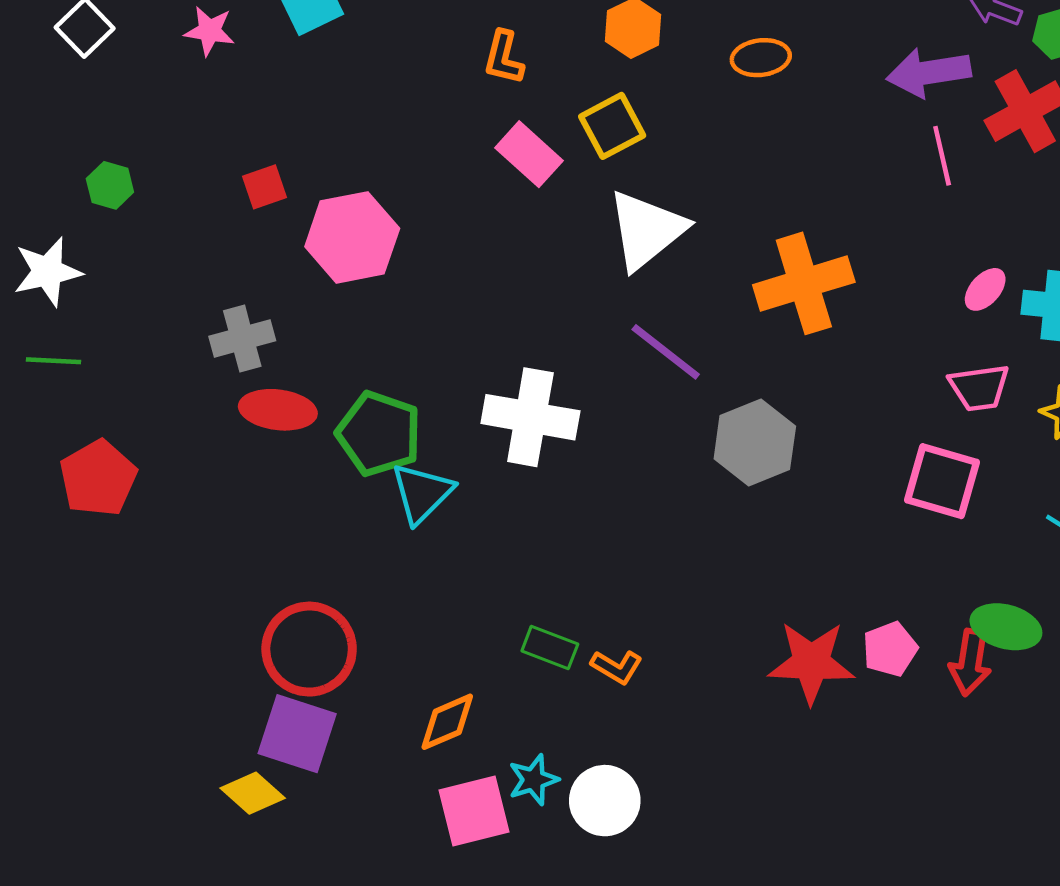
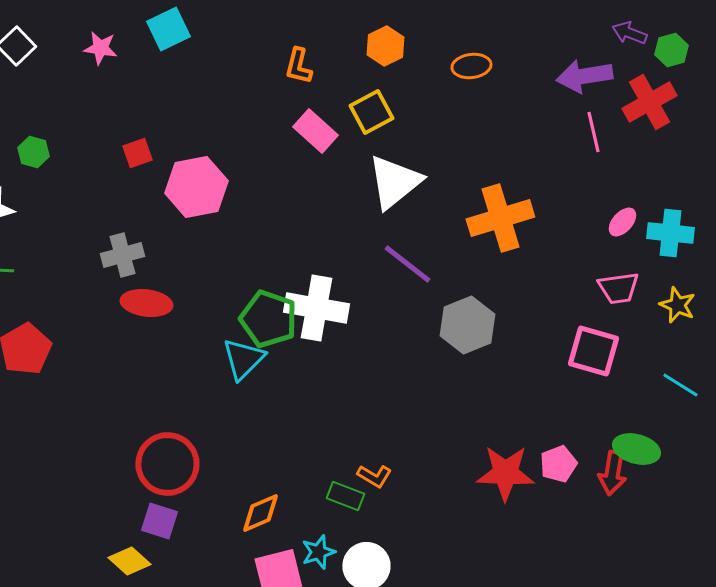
green pentagon: (379, 434) -> (268, 319), moved
green rectangle: (550, 648) -> (345, 496), moved
purple square: (297, 734) -> (159, 521), size x0.7

